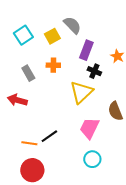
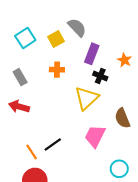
gray rectangle: (28, 73) -> (20, 77), moved
orange line: (29, 143) -> (32, 152), turned 49
cyan circle: (92, 159) -> (119, 169), moved

